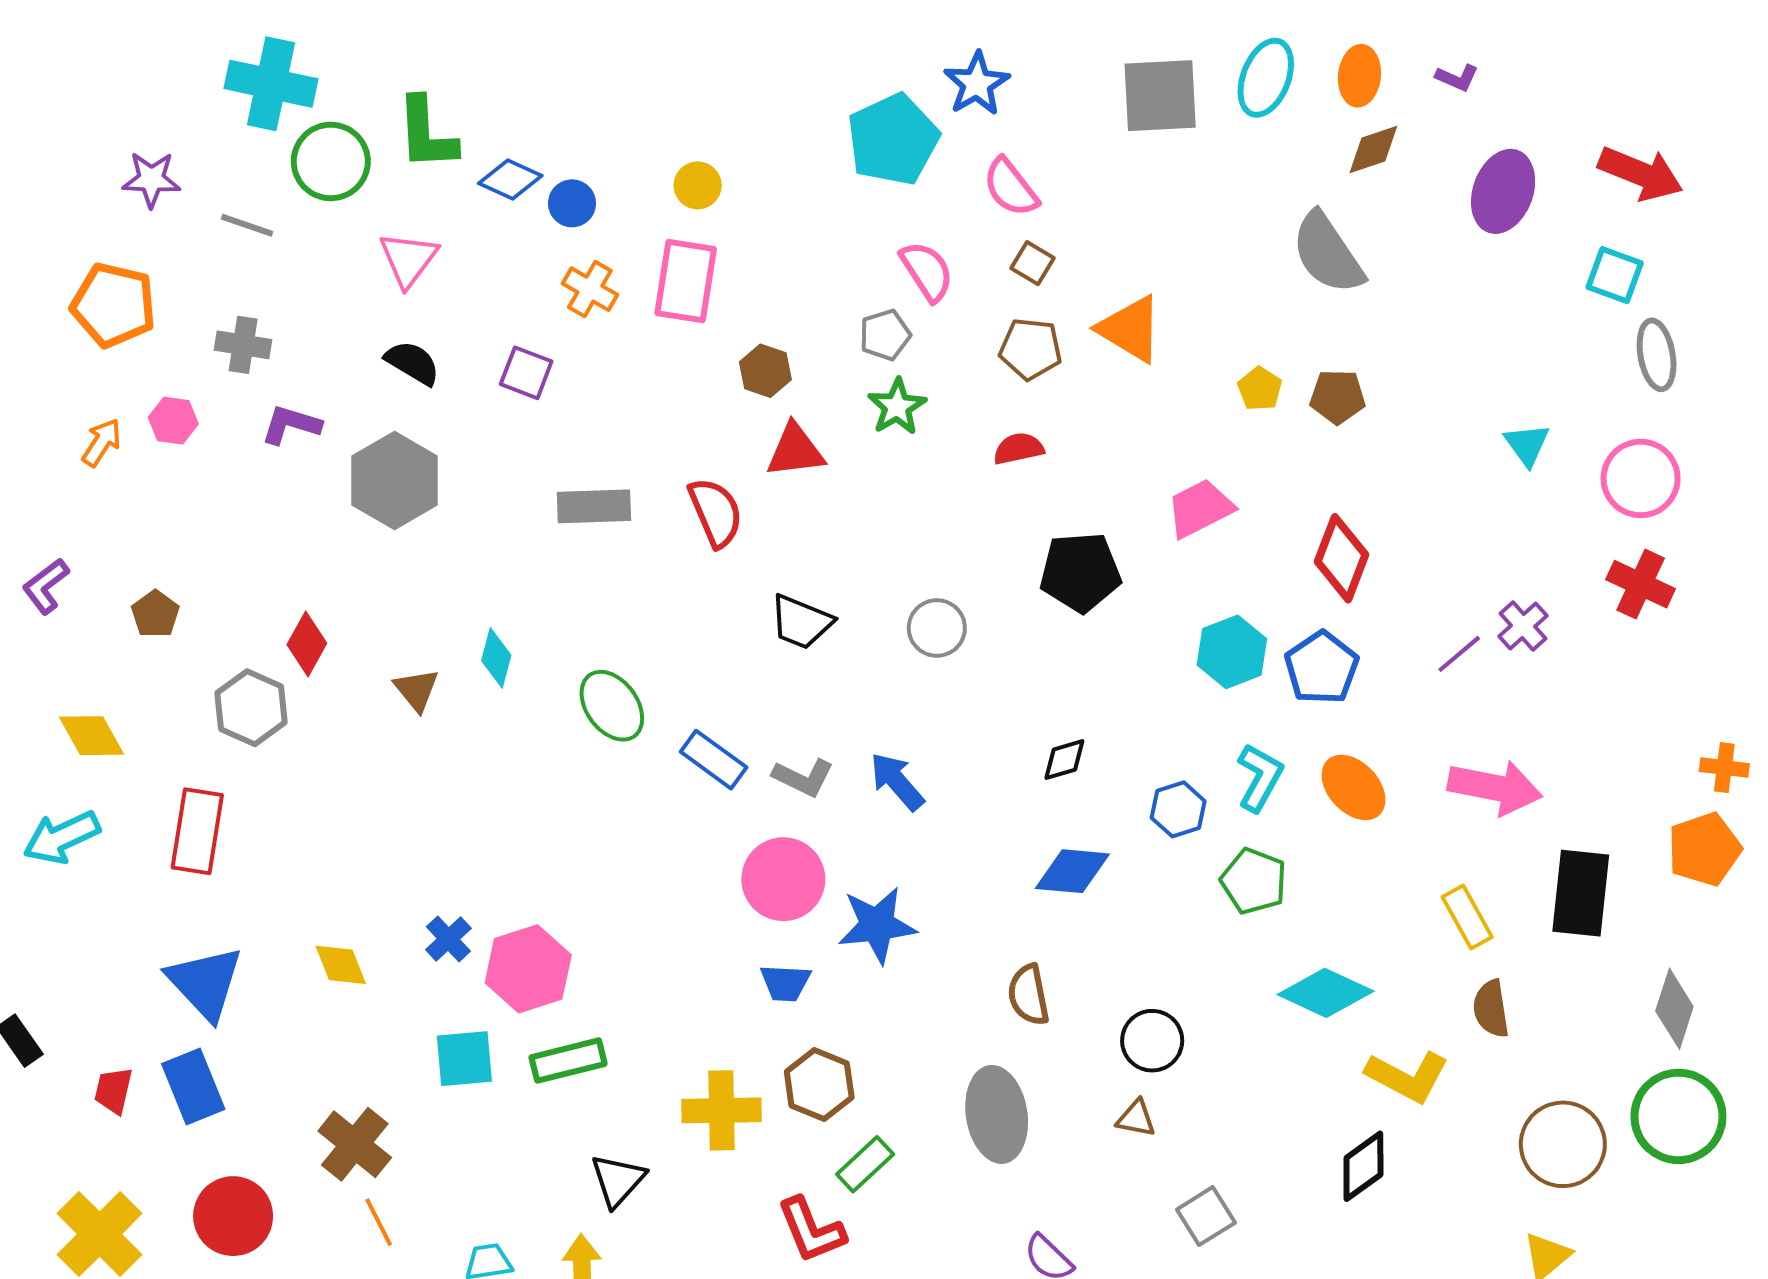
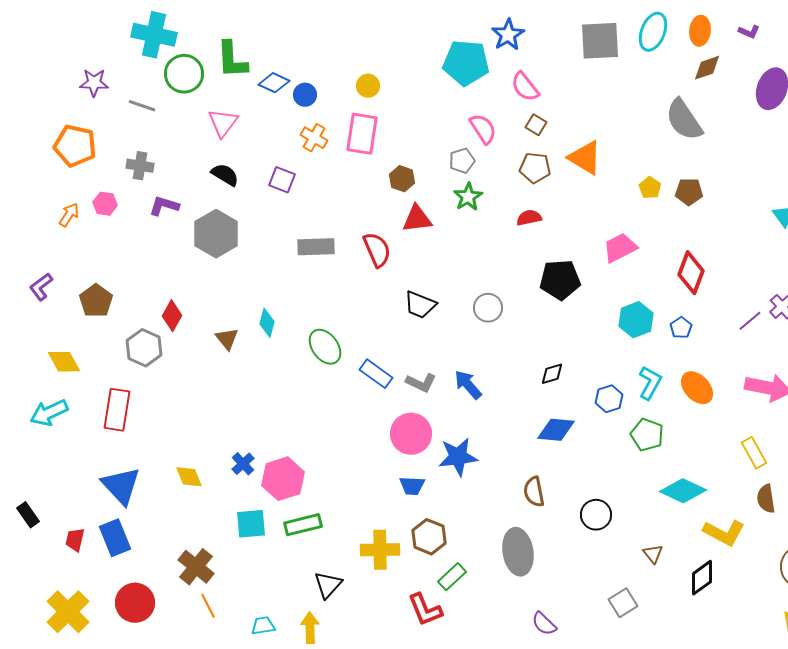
cyan pentagon: (893, 140) -> (466, 63), turned 30
brown pentagon: (155, 614) -> (96, 301), size x1.4
blue pentagon: (1322, 668) -> (681, 328), size x0.6
brown triangle: (1136, 1118) -> (653, 554), moved, turned 40

